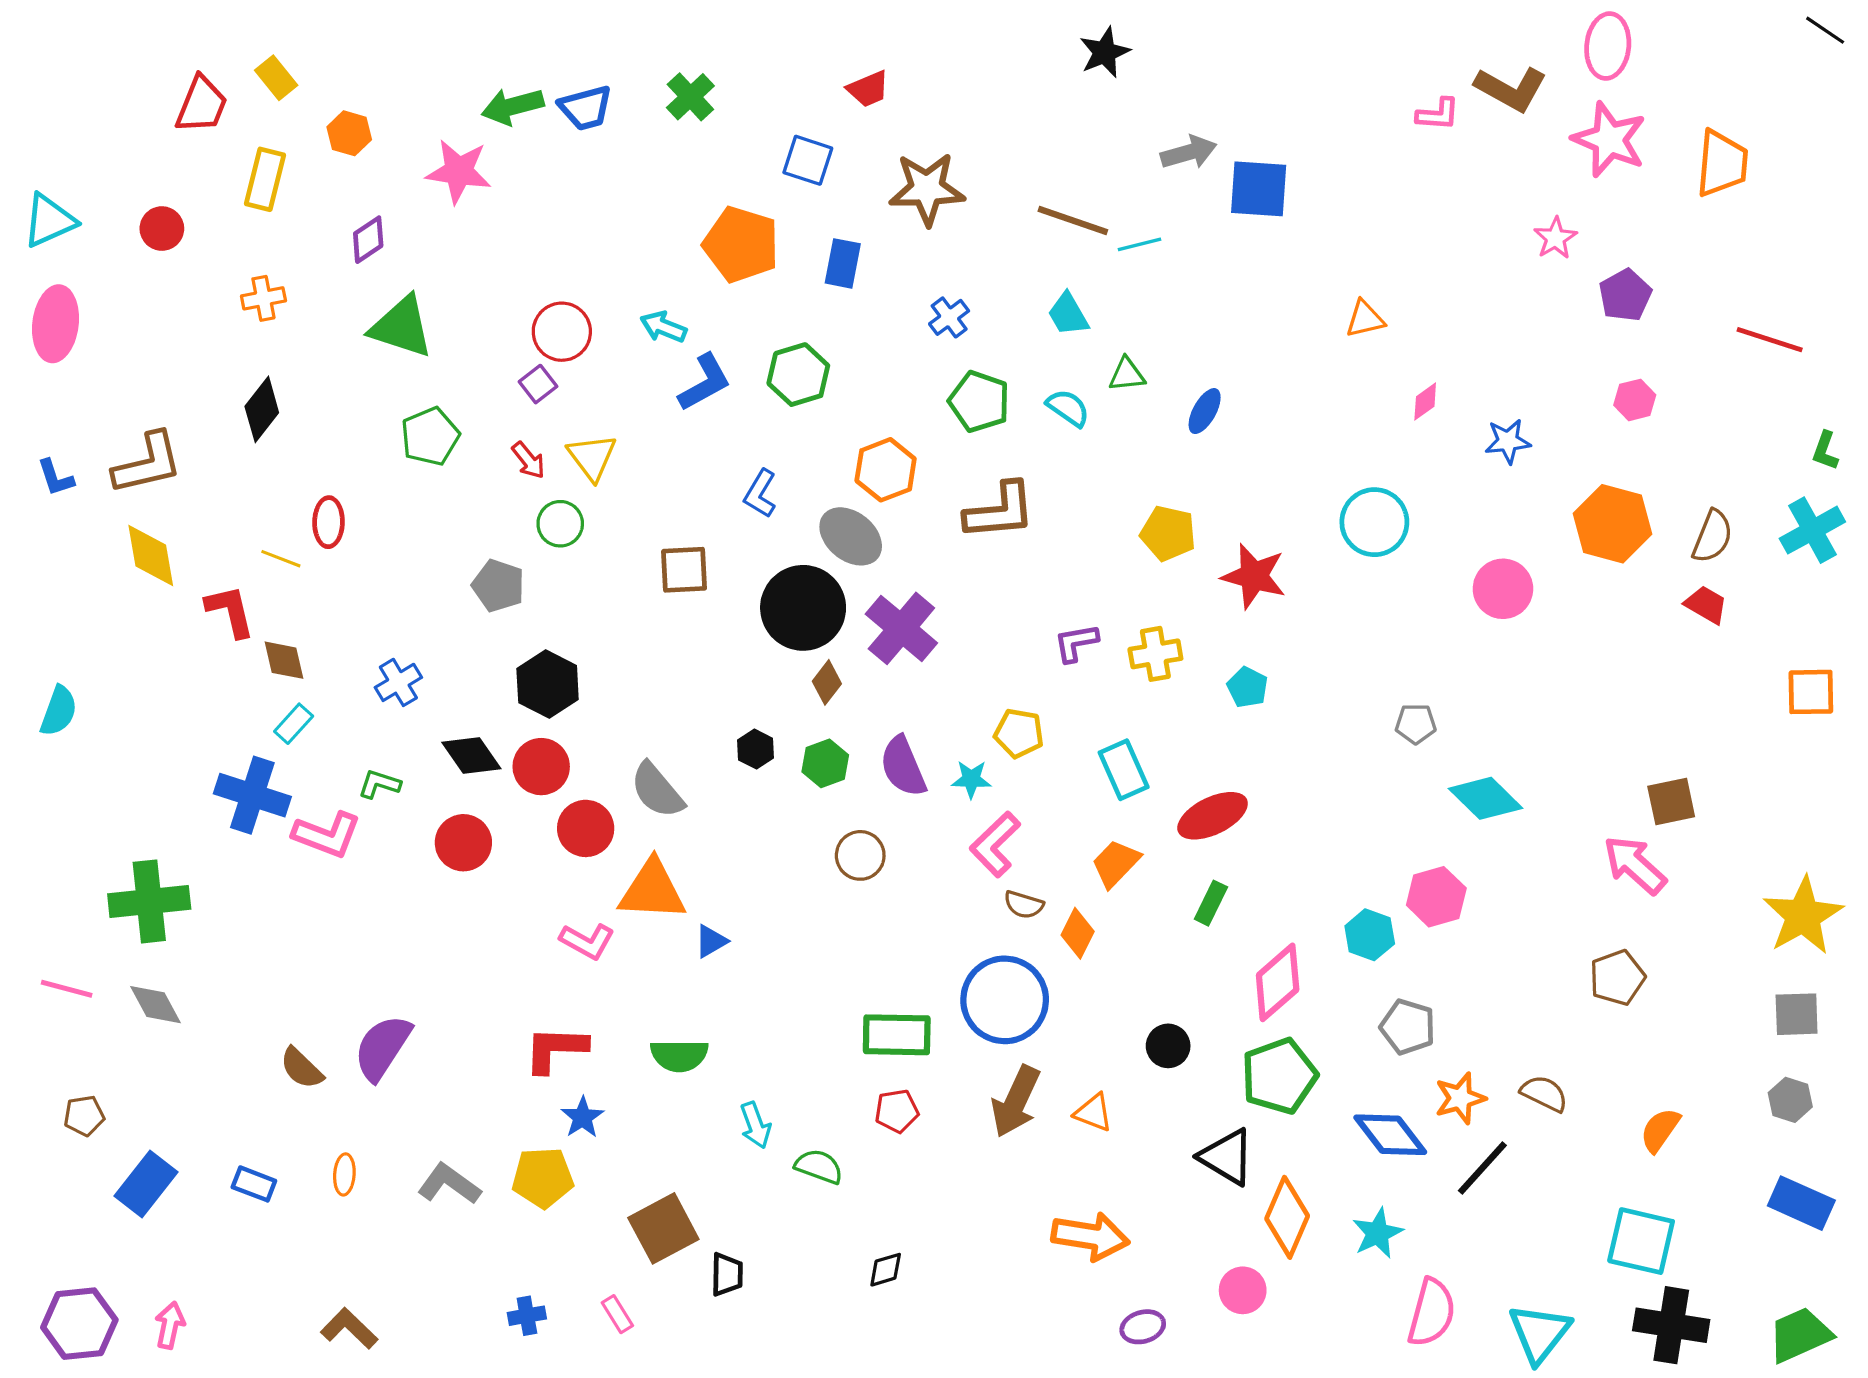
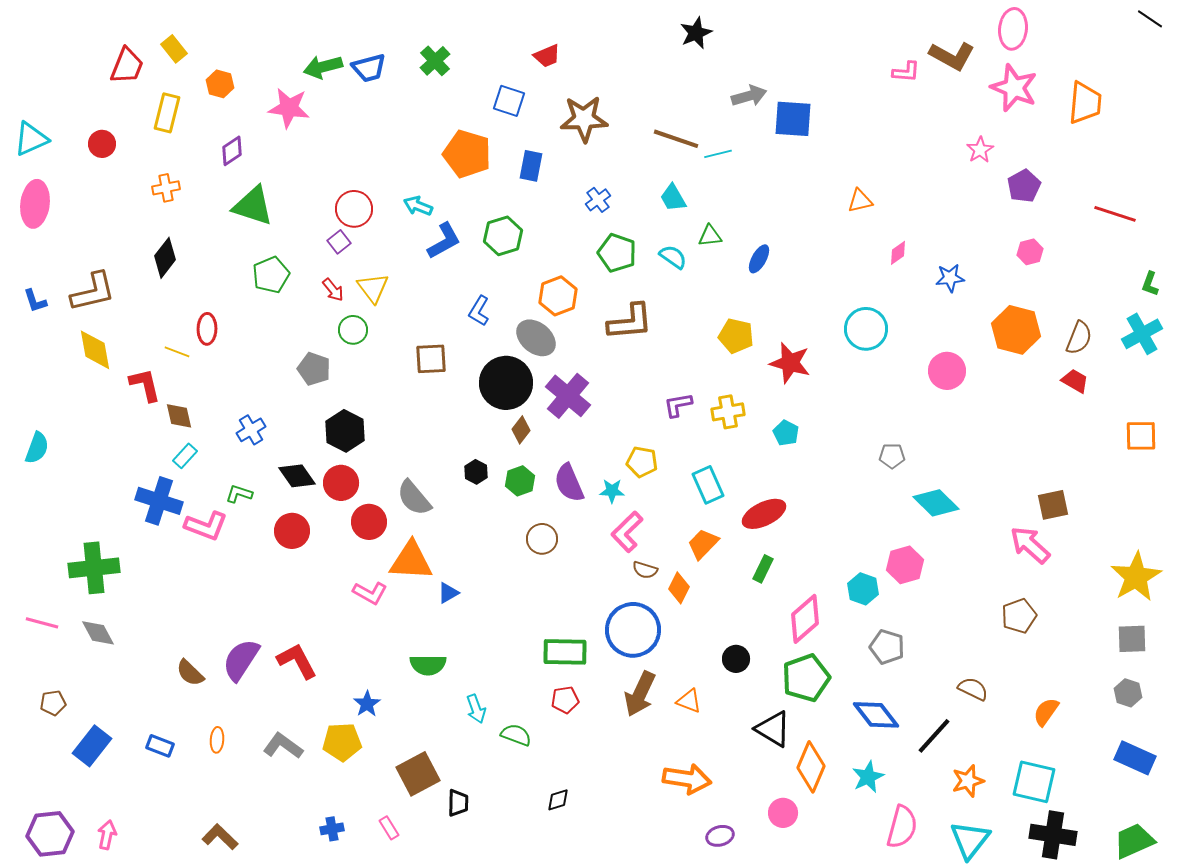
red L-shape: (555, 1049) -> (297, 661), moved, turned 60
orange star: (1460, 1098) -> (968, 781), moved

